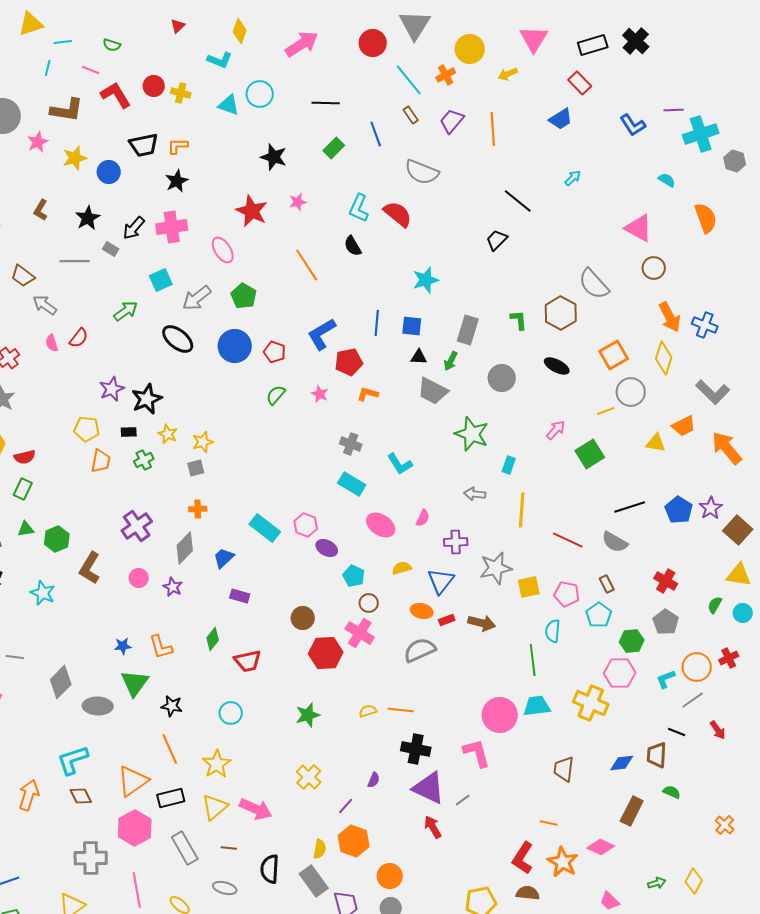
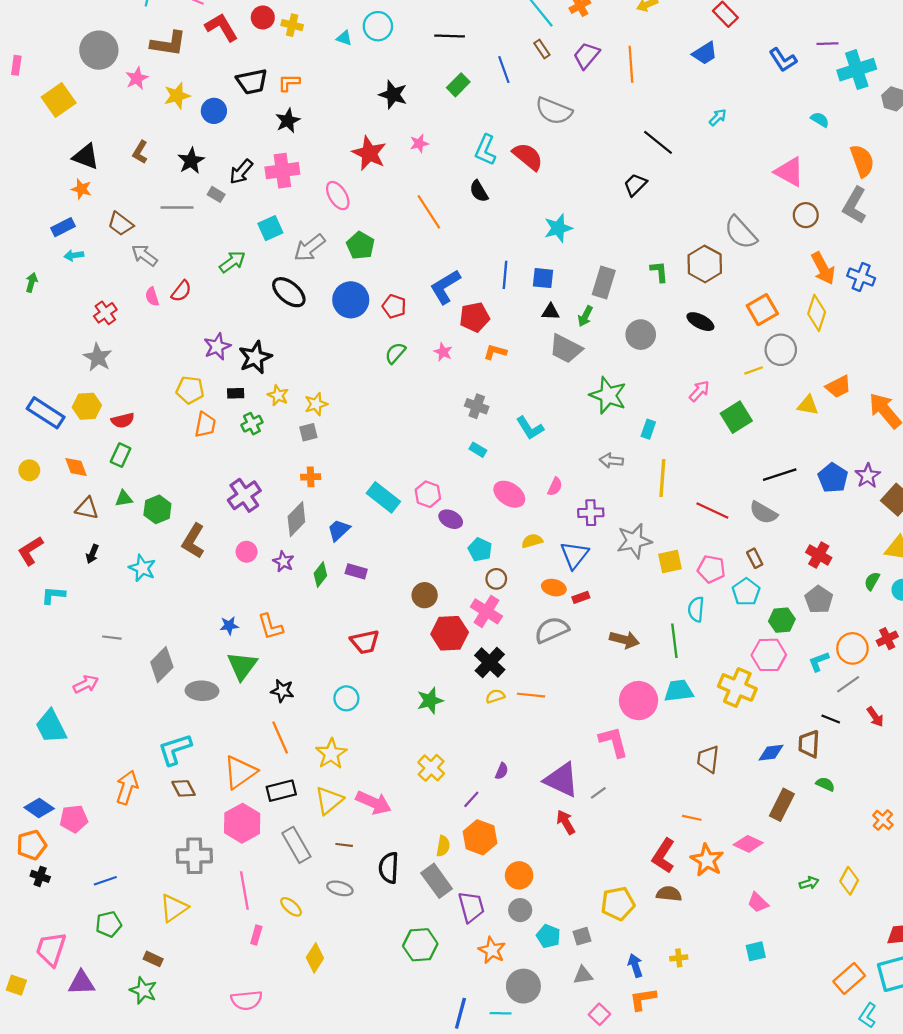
cyan triangle: (229, 105) -> (344, 38), size x0.7
gray L-shape: (713, 392) -> (855, 205), moved, turned 76
cyan rectangle: (352, 484) -> (478, 450), size x0.6
brown arrow: (482, 623) -> (624, 640), moved
green diamond: (213, 639) -> (320, 575), moved
black cross: (416, 749) -> (490, 663), moved, turned 32

